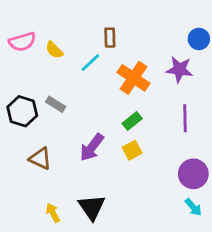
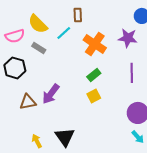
pink semicircle: (22, 42) -> (15, 36), moved
yellow semicircle: (54, 50) -> (38, 24), size x1.5
gray rectangle: (56, 104) -> (39, 48), moved
purple arrow: (92, 147) -> (51, 94), moved
brown triangle: (40, 159) -> (28, 102), turned -36

